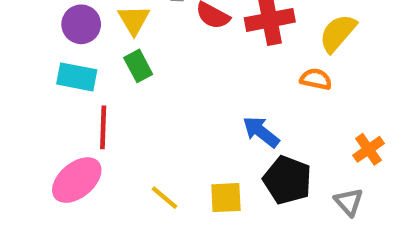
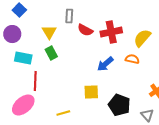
purple circle: (81, 24) -> (12, 34), moved
blue arrow: (261, 132) -> (105, 64), moved, turned -78
yellow line: (165, 198) -> (63, 113), turned -56
yellow square: (226, 198) -> (91, 92), moved

